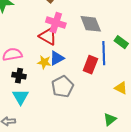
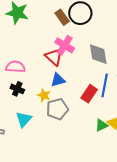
yellow star: (44, 62) -> (44, 95), moved
cyan triangle: (21, 97) -> (24, 119), moved
green triangle: (110, 119) -> (101, 125), moved

